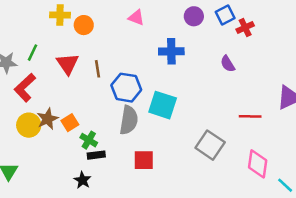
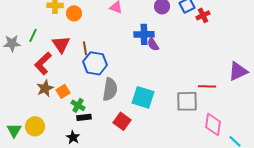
purple semicircle: (228, 64) -> (153, 44), moved
red L-shape: (25, 88) -> (43, 63), moved
blue hexagon: (126, 88) -> (95, 63), moved
cyan square: (163, 105) -> (143, 97), moved
yellow circle: (29, 125) -> (35, 126), moved
gray square: (210, 145) -> (187, 101), moved, turned -35
red square: (144, 160) -> (122, 121), turned 36

